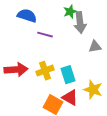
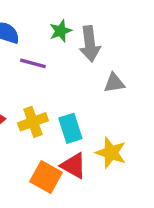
green star: (70, 12) -> (61, 31), moved

